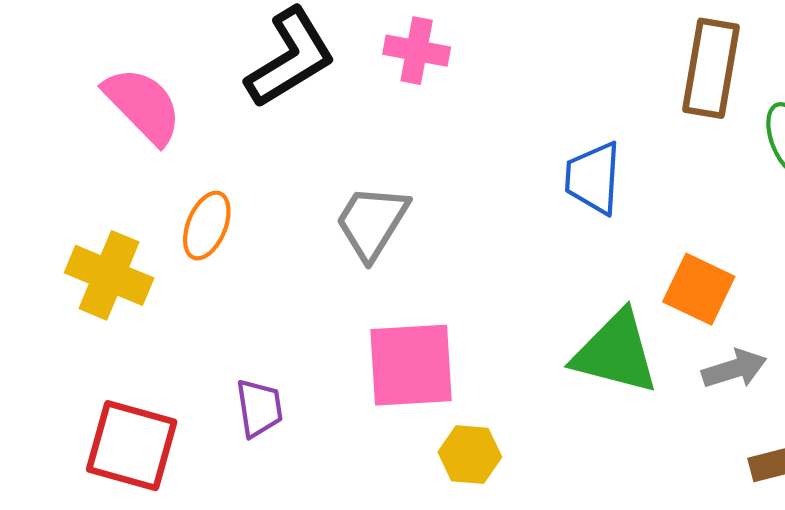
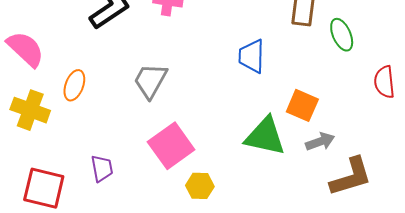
pink semicircle: (143, 105) -> (26, 49), moved
pink square: (411, 365) -> (171, 146), turned -30

